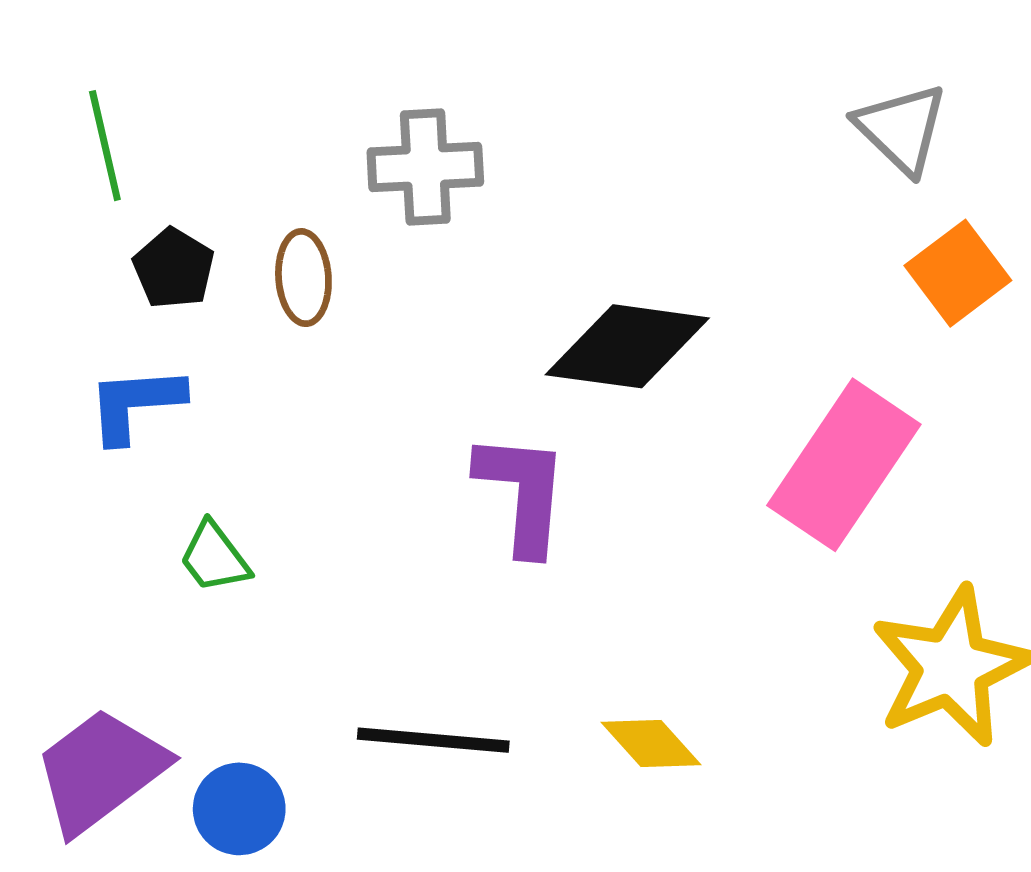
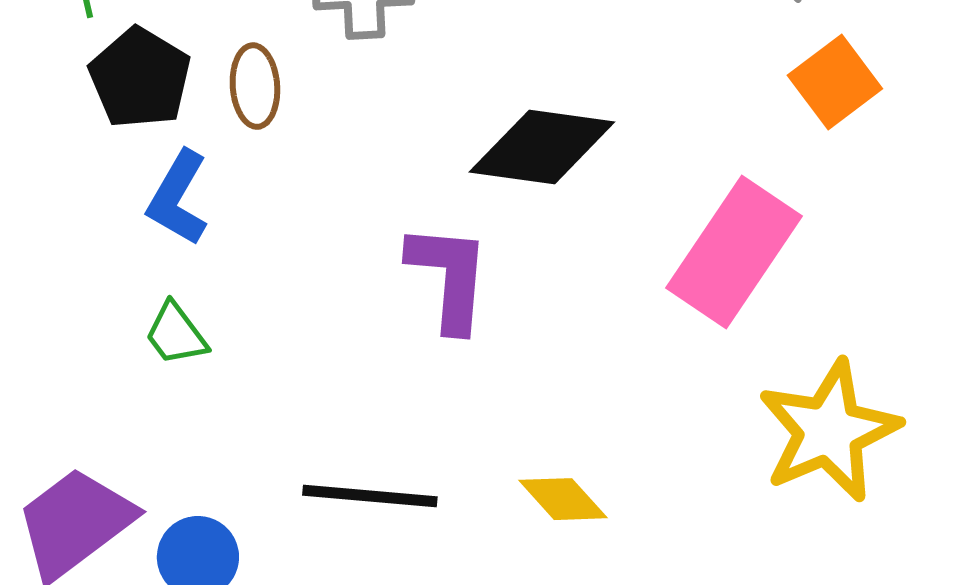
black pentagon: (174, 269) -> (140, 78), size x1.4
blue L-shape: (135, 404) -> (178, 198), moved, turned -56

